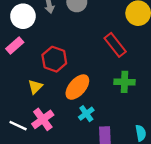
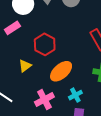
cyan cross: (86, 114) -> (75, 95), moved
pink cross: (43, 119) -> (44, 99), moved

